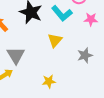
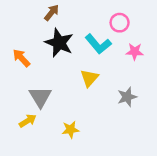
yellow star: (49, 81) -> (70, 130), moved

